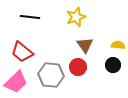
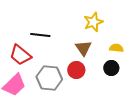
black line: (30, 17) -> (40, 35), moved
yellow star: (76, 17) -> (93, 22), moved

